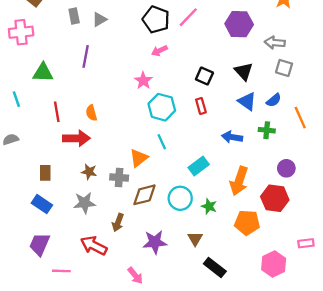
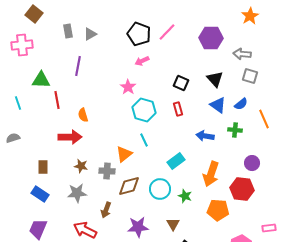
red line: (57, 112) -> (57, 100), moved

